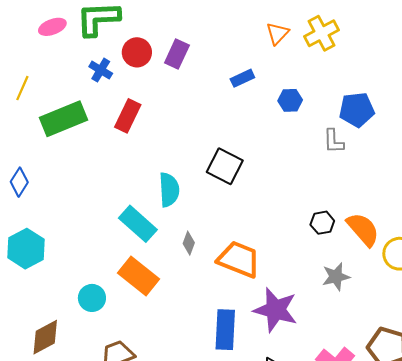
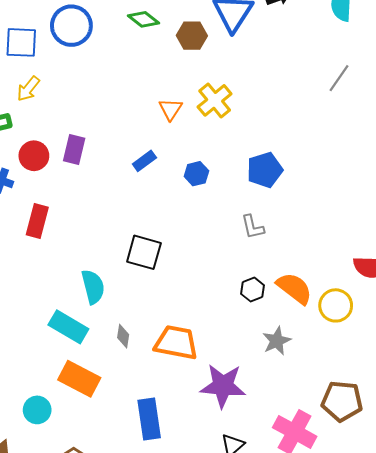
gray L-shape: (334, 141) -> (253, 227), moved
blue rectangle: (225, 330) -> (149, 419), moved

